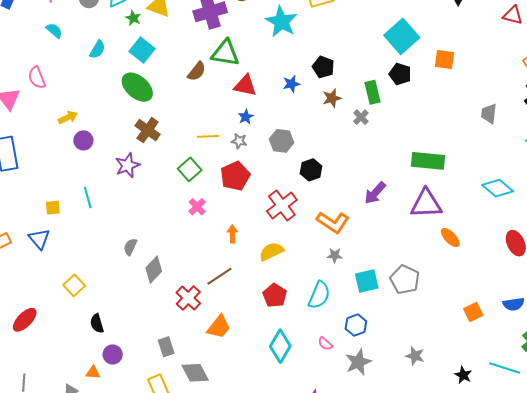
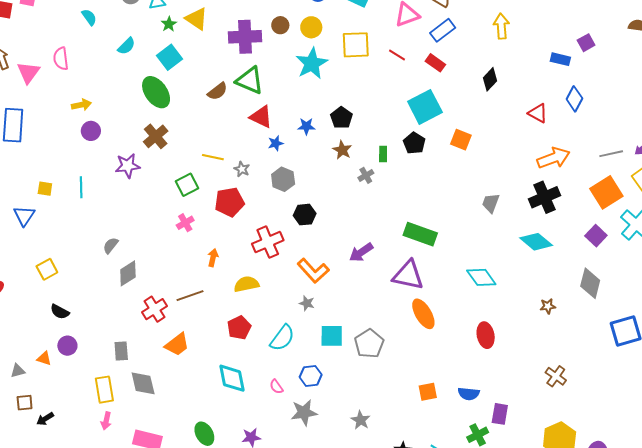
green rectangle: (372, 92) -> (383, 154), size x0.7
brown star: (332, 98) -> (342, 150), turned 30
blue star: (246, 117) -> (276, 143), moved
orange ellipse: (450, 238) -> (423, 314), size x1.4
black semicircle: (97, 323) -> (60, 312), turned -60
cyan diamond: (280, 346) -> (232, 378), turned -56

